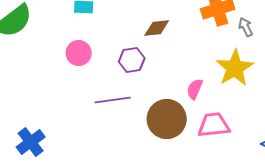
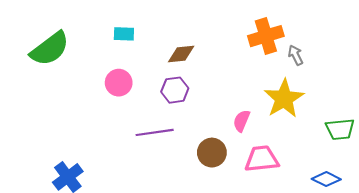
brown diamond: (157, 28) -> (181, 54), moved
brown circle: (167, 119) -> (212, 153), size x0.7

